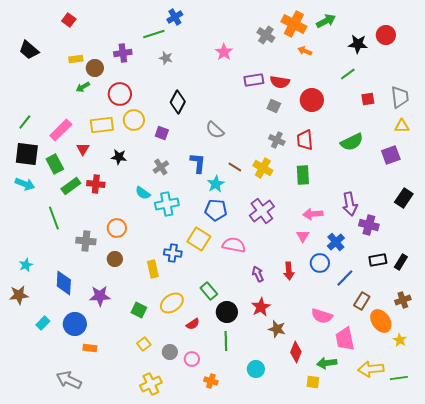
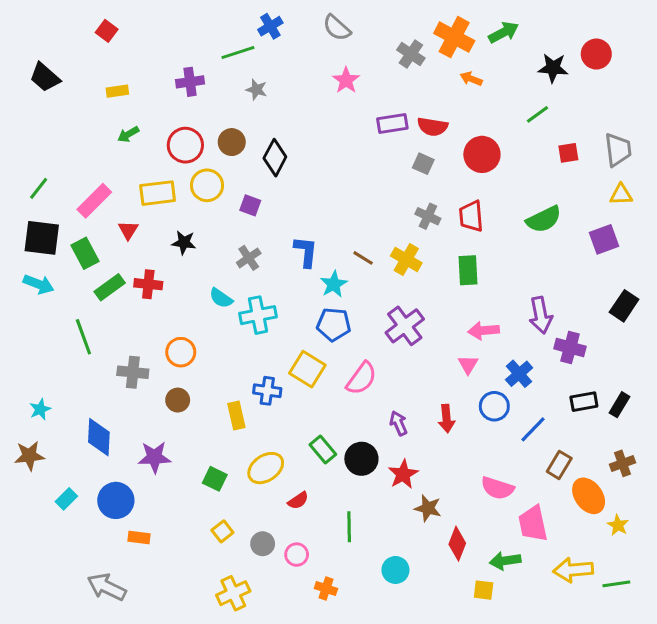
brown circle: (95, 68) -> (232, 142), moved
gray semicircle: (215, 130) -> (337, 28), moved
pink semicircle: (234, 245) -> (361, 378), turned 115
black circle: (227, 312) -> (361, 459), moved

